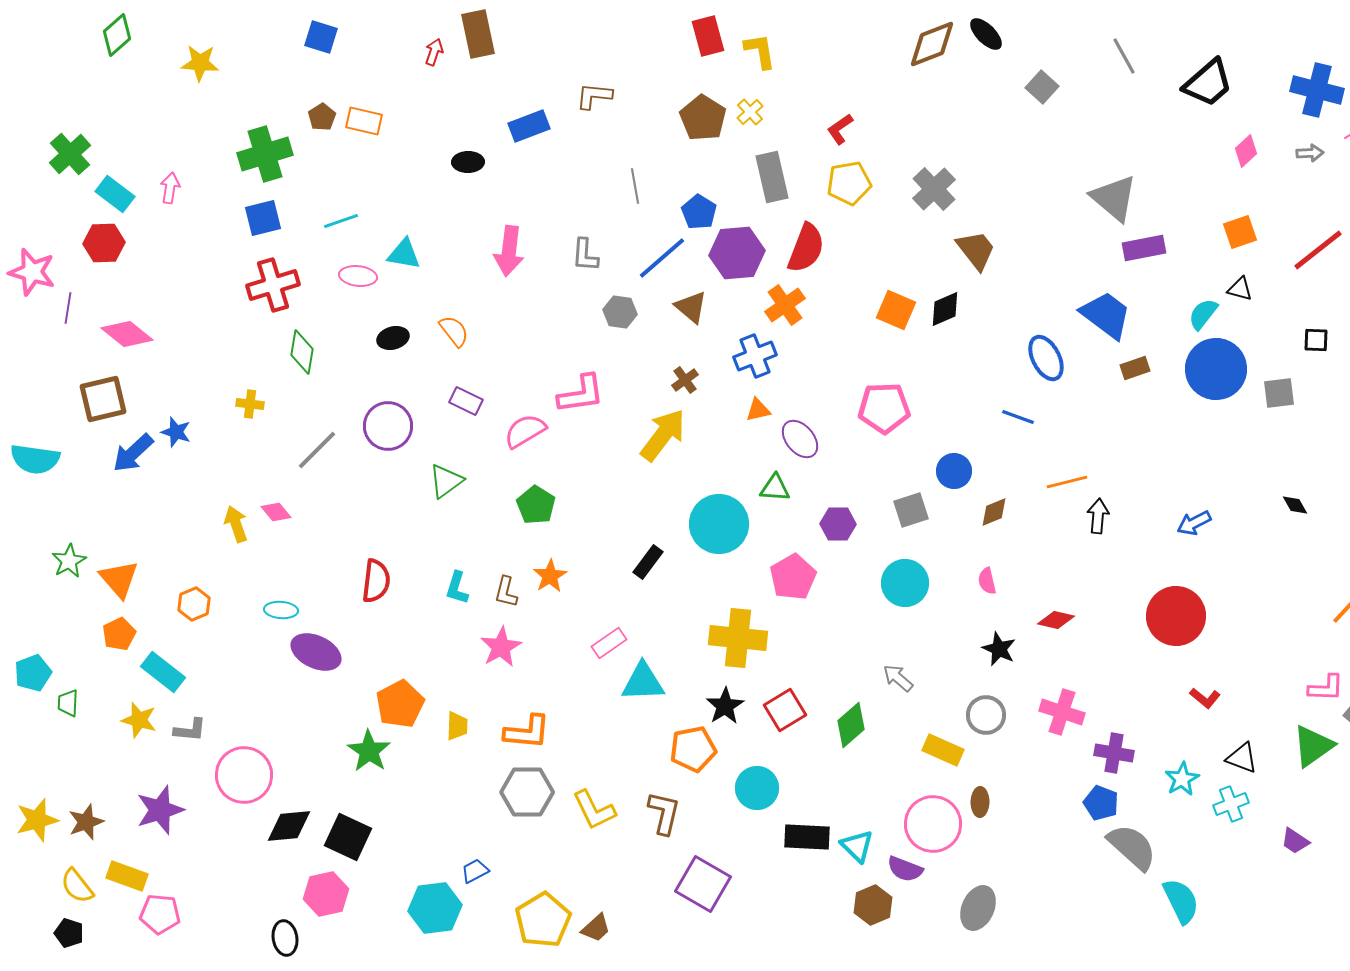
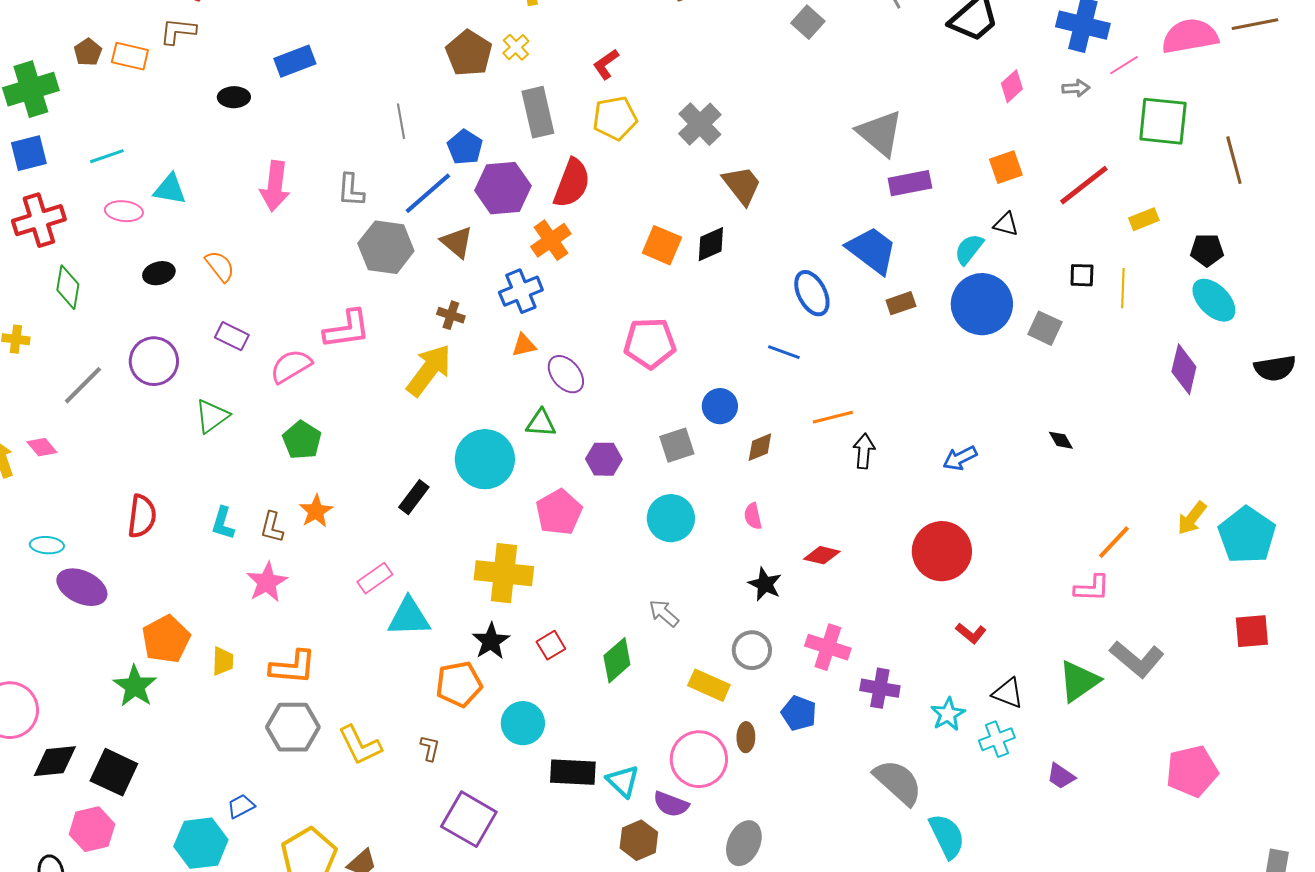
brown L-shape: (594, 96) -> (178, 31), moved
gray hexagon: (620, 312) -> (386, 247), size x1.6
brown cross: (685, 380) -> (451, 315), turned -36
gray square: (1279, 393) -> (1045, 328), turned 32
pink L-shape: (1326, 688) -> (1092, 588), moved
red square: (785, 710) -> (551, 645), size x0.7
blue pentagon: (1101, 803) -> (799, 713), moved
brown L-shape: (664, 813) -> (430, 748), size x0.6

